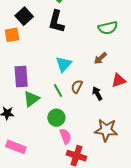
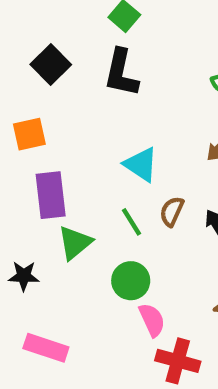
orange square: (12, 35) -> (29, 134), moved
cyan triangle: (64, 64) -> (141, 164), turned -36

